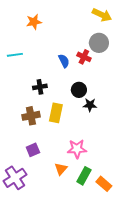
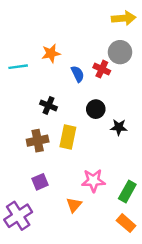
yellow arrow: (102, 15) -> (124, 18), turned -30
orange star: (34, 22) -> (51, 53), moved
black cross: (40, 87) -> (48, 105), turned 32
black star: (90, 105) -> (119, 127), moved
green rectangle: (84, 176) -> (127, 192), moved

